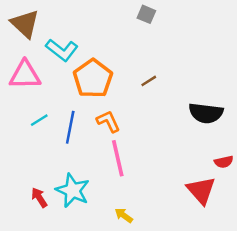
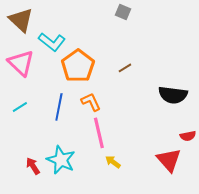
pink triangle: (25, 75) -> (21, 63), turned 44
cyan line: (39, 120) -> (20, 107), moved
yellow arrow: (124, 215) -> (113, 162), moved

